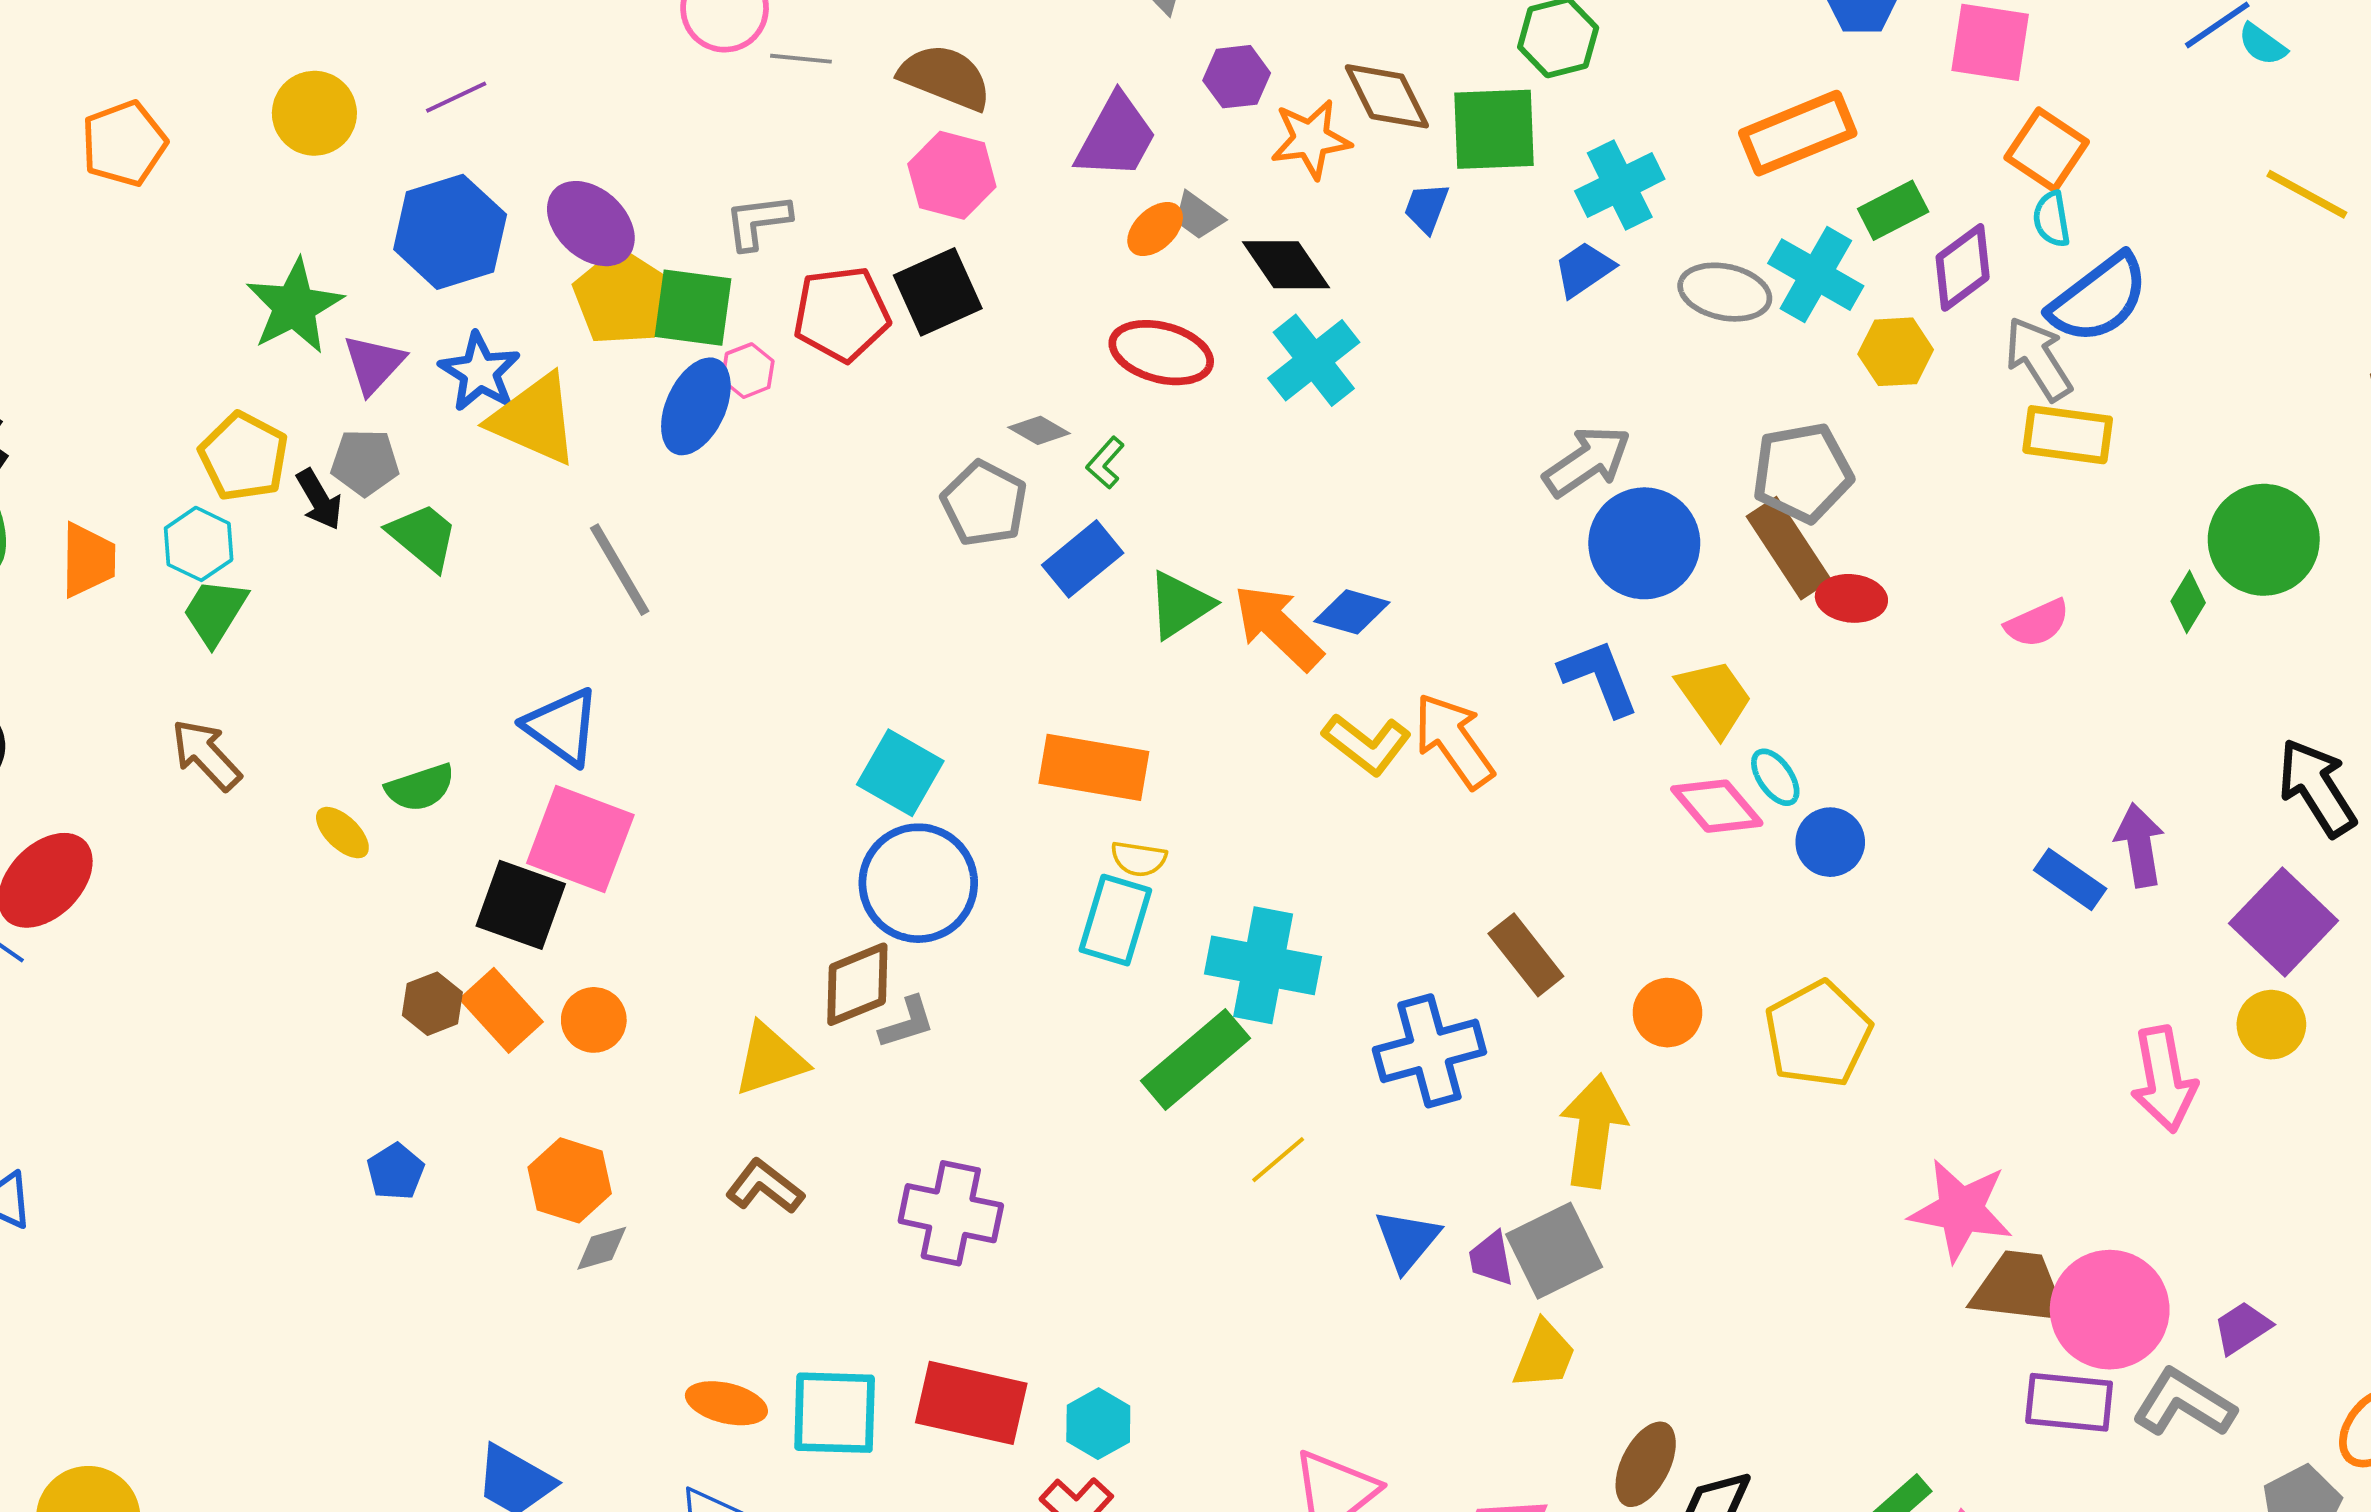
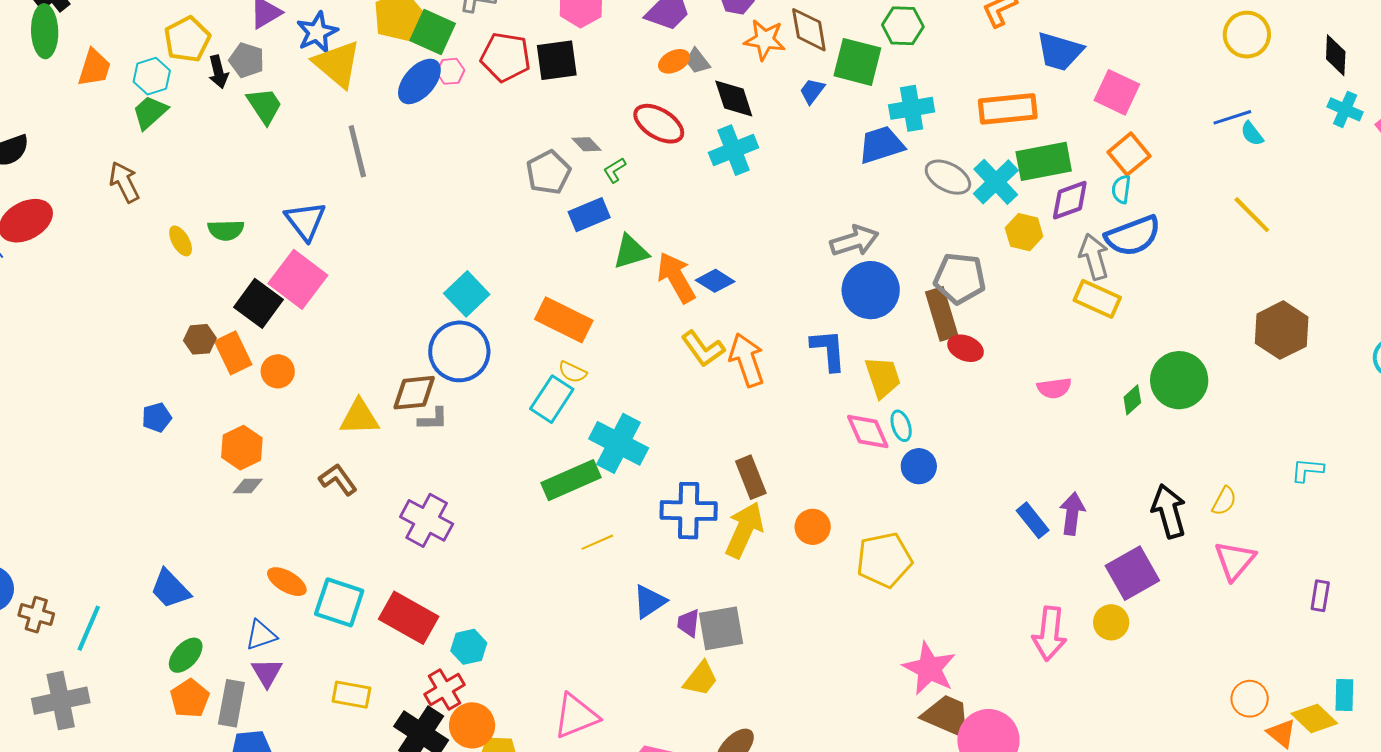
green rectangle: (1893, 210) -> (1044, 161), size x1.6
blue trapezoid: (1584, 269) -> (881, 145), size x1.4
yellow arrow: (1593, 1131) -> (744, 530), moved

